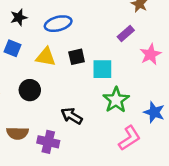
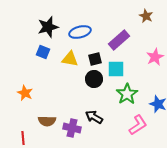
black star: (19, 17) -> (48, 27), size x1.5
purple rectangle: (126, 33) -> (119, 40), moved, size x1.5
black circle: (30, 90) -> (94, 79), moved
black arrow: (72, 116) -> (94, 117), moved

